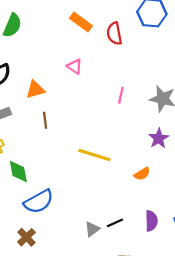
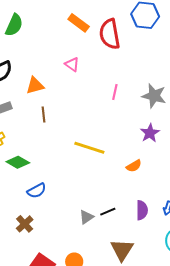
red semicircle: (114, 34) -> (110, 34), size x1.4
green diamond: (18, 172) -> (18, 162), turned -50
blue semicircle: (39, 202) -> (37, 191), size x0.7

